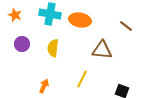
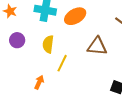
orange ellipse: (80, 20) -> (75, 16), turned -40
yellow line: (82, 79) -> (62, 63), moved

